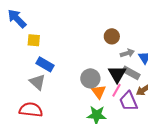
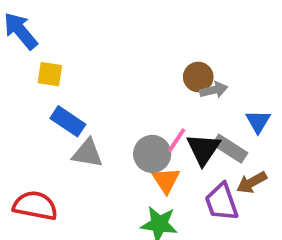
gray arrow: (127, 53) -> (214, 90), moved
gray triangle: (37, 82) -> (87, 153), moved, turned -36
pink line: (116, 90) -> (177, 140), moved

